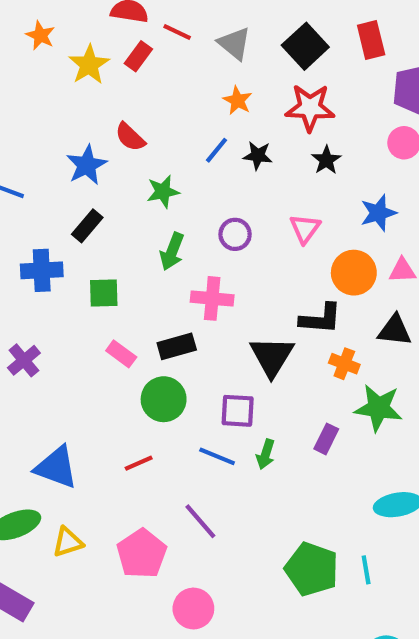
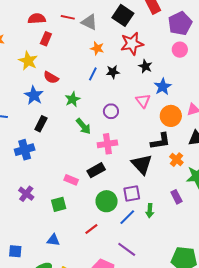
red line: (177, 32) -> (68, 17), moved
yellow star: (89, 65) -> (28, 61), moved
blue star: (378, 213) -> (163, 87), moved
green arrow: (172, 251) -> (83, 126), turned -48
green square: (104, 293) -> (59, 204), moved
orange cross: (344, 364) -> (176, 160), turned 32
green circle: (164, 399) -> (107, 201), moved
purple rectangle: (326, 439) -> (176, 197), turned -40
blue line: (217, 456) -> (127, 217), turned -54
blue triangle: (56, 467) -> (53, 240), size x0.6

